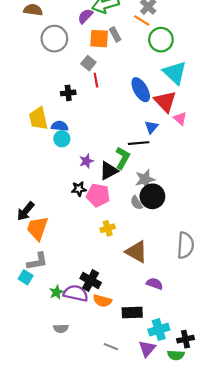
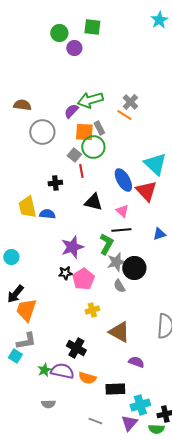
green circle: (161, 40) -> (93, 147), moved
pink triangle: (180, 119) -> (122, 211), moved
blue triangle: (151, 127) -> (159, 234), moved, turned 32
cyan circle: (62, 139) -> (11, 257), moved
purple star: (86, 161) -> (72, 247), size x1.6
black triangle: (109, 171) -> (93, 202), moved, turned 42
gray star: (145, 179) -> (116, 262), moved
pink pentagon: (98, 195) -> (83, 279), turned 30
black circle: (152, 196) -> (134, 268), moved
black cross: (91, 281) -> (76, 348), moved

